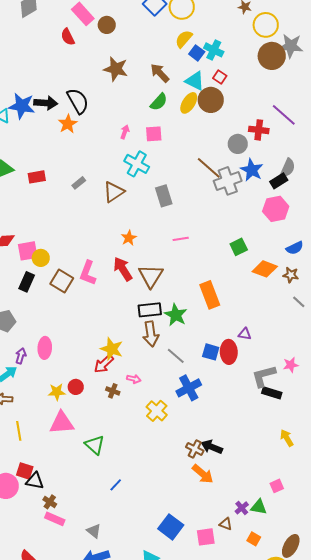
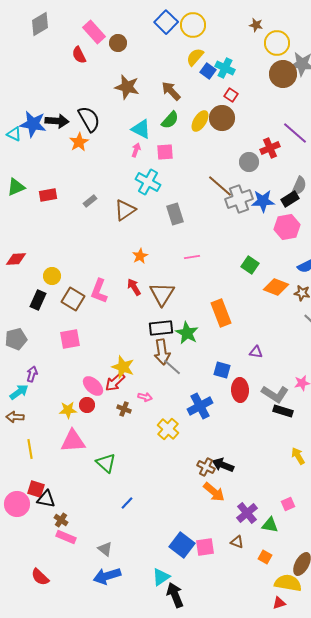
cyan triangle: (195, 81) -> (141, 129), moved
red cross: (259, 130) -> (270, 148), turned -30
blue star: (252, 170) -> (263, 201), moved, turned -30
green square: (239, 247) -> (250, 265), turned -30
pink square: (28, 251) -> (70, 339), moved
red arrow: (123, 269) -> (134, 287), size x0.7
pink ellipse: (45, 348) -> (93, 386), moved, turned -50
red ellipse: (229, 352) -> (240, 390), moved
gray line: (176, 356) -> (172, 367), moved
gray L-shape: (264, 376) -> (275, 394), turned -132
purple cross: (242, 508) -> (247, 513), moved, size x1.5
pink square: (206, 537) -> (205, 547), moved

